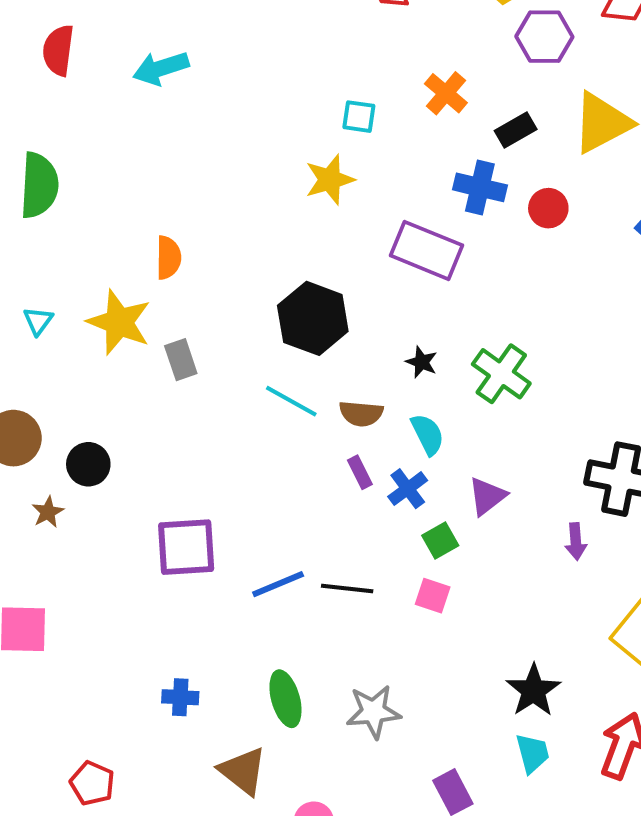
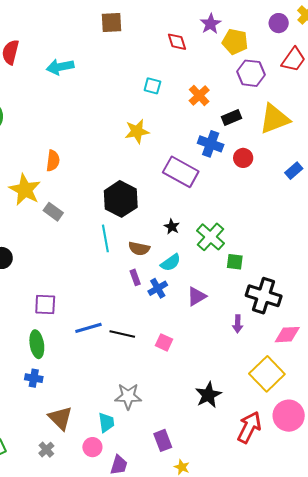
cyan square: (359, 117) -> (152, 86), moved
gray rectangle: (181, 360) -> (53, 212), turned -42
cyan line: (291, 401) -> (105, 238), turned 44
cyan semicircle: (427, 434) -> (171, 263), turned 75
green square: (440, 540) -> (235, 262), moved, turned 30
purple square: (186, 547) -> (45, 304), size x0.7
green ellipse: (285, 699) -> (37, 344), moved
cyan trapezoid: (533, 753) -> (106, 423), moved

